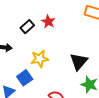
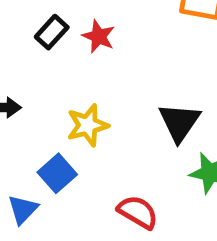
black rectangle: (27, 27) -> (52, 32), moved

